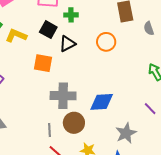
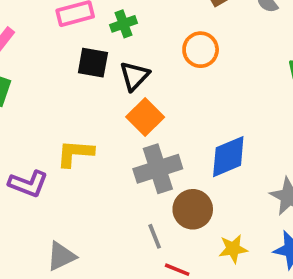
yellow L-shape: (16, 36) -> (75, 153), moved
orange square: (43, 63) -> (145, 117), moved, turned -36

